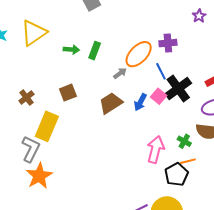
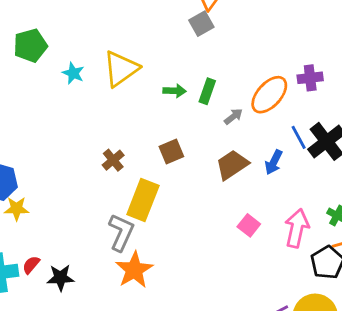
blue line: (161, 71) -> (299, 137), moved
gray arrow: (120, 73) -> (233, 116), moved
pink square: (159, 96) -> (249, 225), moved

